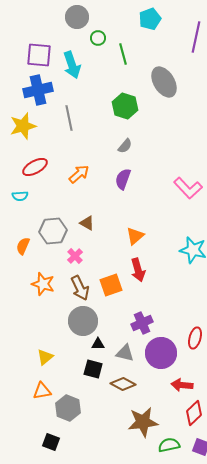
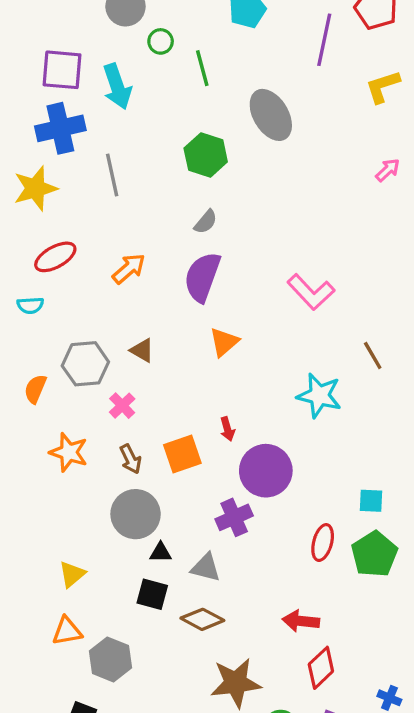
purple semicircle: (123, 179) -> (202, 277), size x1.4
orange triangle: (135, 236) -> (224, 342), moved
red arrow: (138, 270) -> (227, 429), size x0.6
brown arrow: (80, 288) -> (131, 459), size x0.7
purple circle: (161, 353) -> (266, 471), moved

